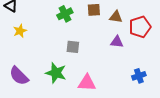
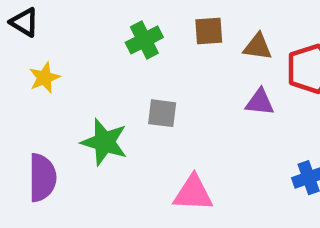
green star: (56, 73) -> (104, 142), moved
purple semicircle: (19, 76) -> (42, 178), turned -135

